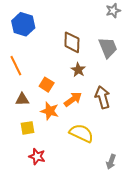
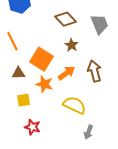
brown diamond: (72, 42) -> (65, 19), turned -45
orange square: (47, 85) -> (41, 59), size x1.6
gray arrow: (111, 162) -> (88, 132), moved

